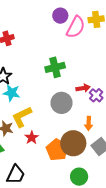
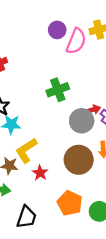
gray circle: (62, 103) -> (82, 121), moved
brown circle: (73, 143) -> (79, 160), moved
orange pentagon: (57, 150) -> (70, 203), moved

